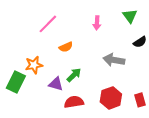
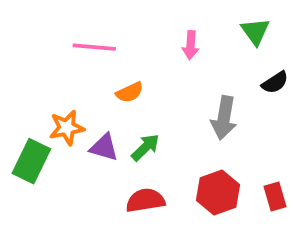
pink line: (48, 24) -> (94, 47), turned 50
gray arrow: (114, 60) -> (224, 118), turned -90
purple triangle: (56, 84) -> (104, 147), moved

